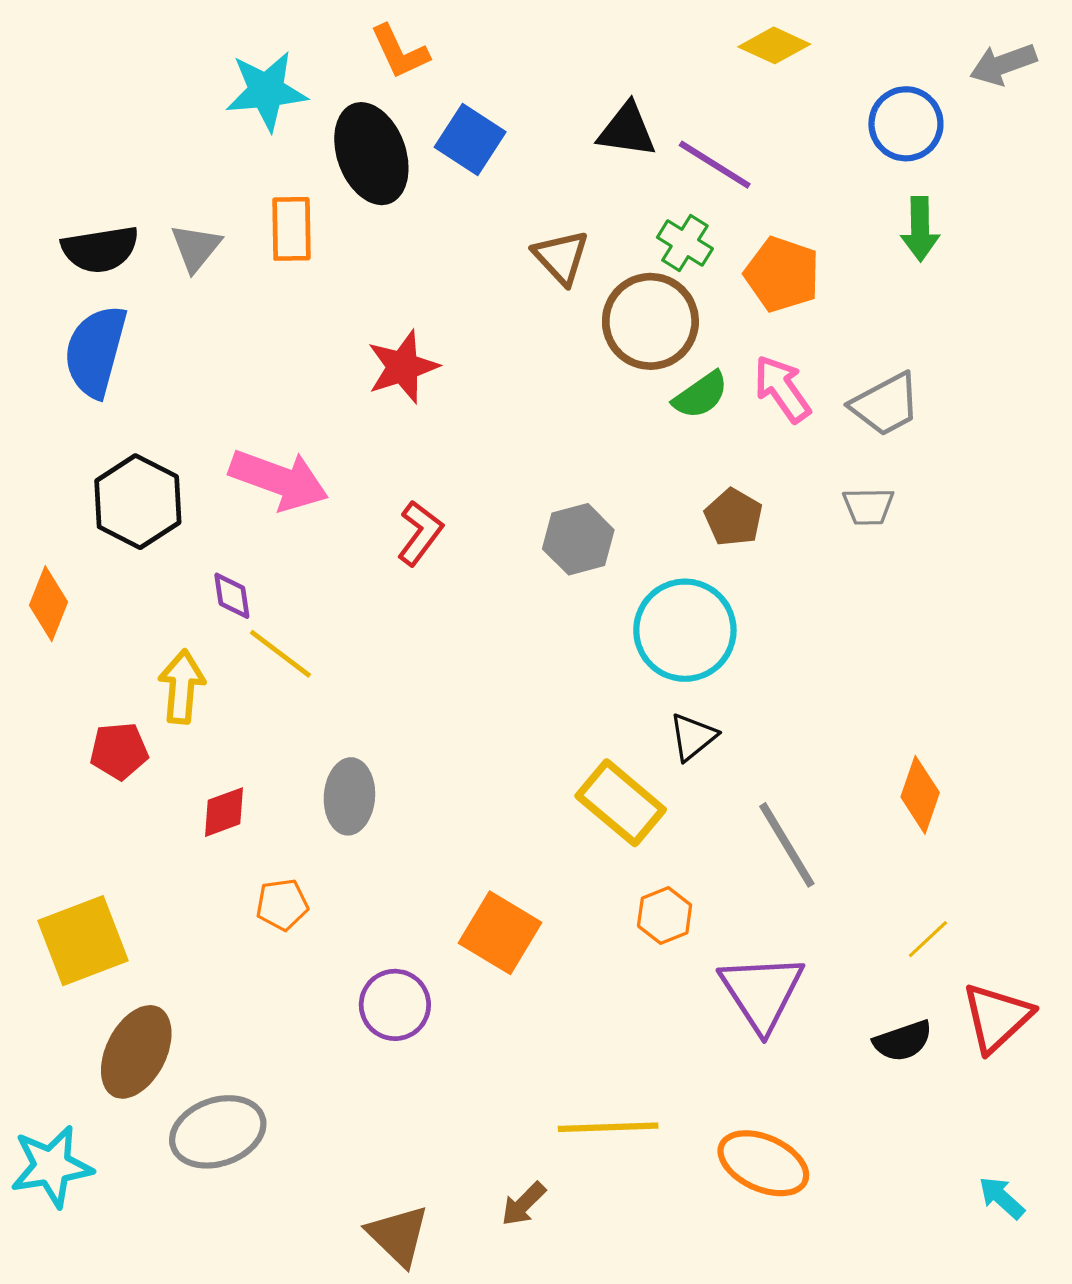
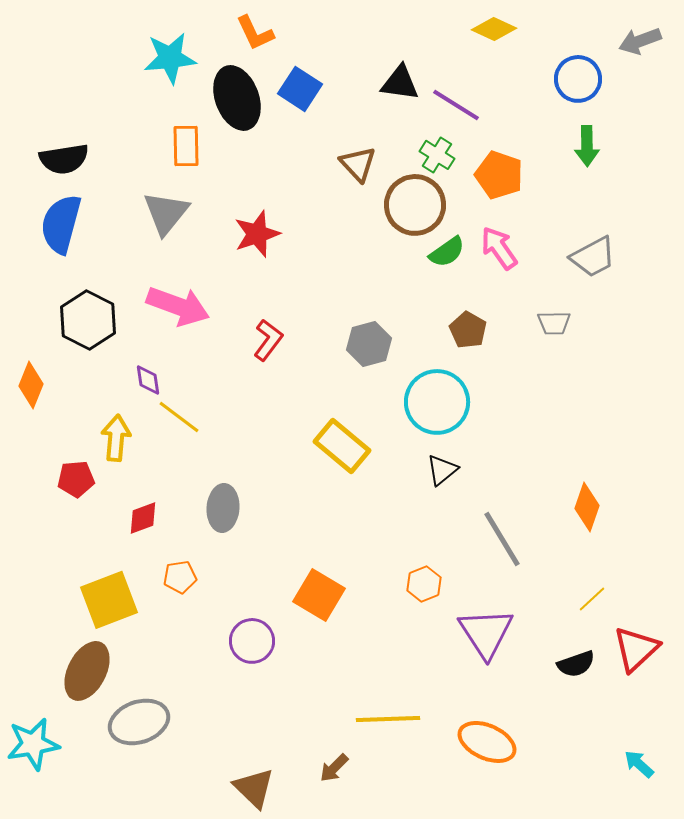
gray triangle: (196, 248) -> (166, 213), moved, size x1.4
gray trapezoid: (886, 404) -> (593, 257), moved
yellow rectangle: (621, 803) -> (342, 446), moved
yellow square: (83, 941) -> (109, 600), moved

